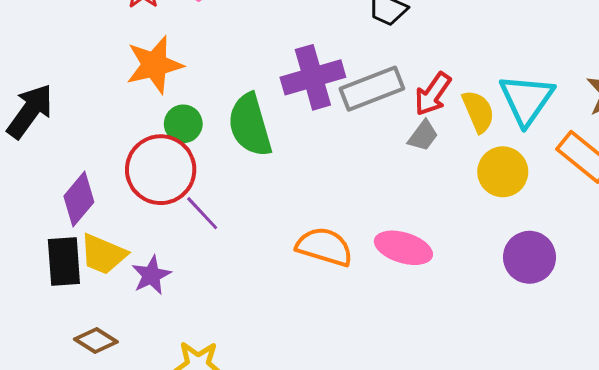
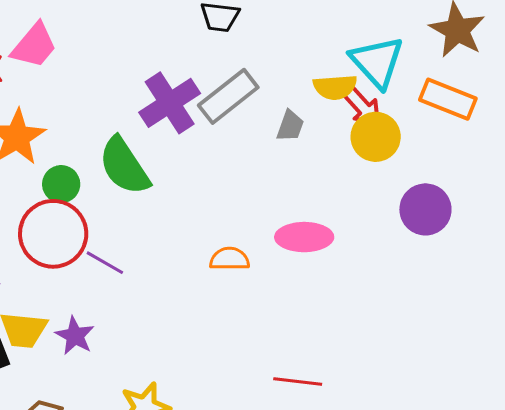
red arrow: (433, 94) -> (362, 106), moved, turned -60
yellow semicircle: (478, 111) -> (335, 87), turned 126
orange semicircle: (324, 247) -> (230, 259), size x0.7

